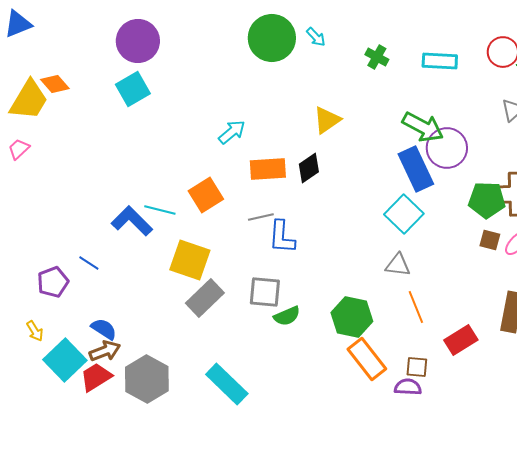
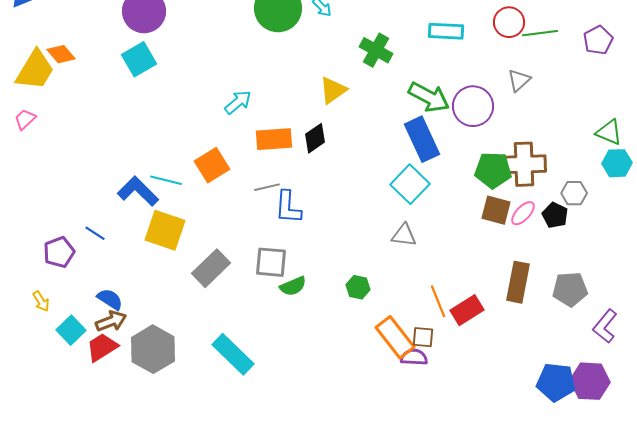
green cross: (377, 57) -> (376, 50), moved, size x1.4
purple circle: (447, 148) -> (473, 106), moved
brown square: (490, 240) -> (496, 210), size x1.4
yellow square: (190, 260) -> (165, 230), moved
orange line: (416, 307) -> (438, 301), moved
green hexagon: (352, 317) -> (358, 287), size x0.6
orange rectangle: (367, 359) -> (395, 337), moved
cyan square: (65, 360) -> (71, 330), size x0.7

